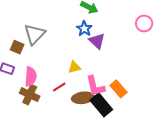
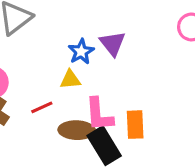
blue star: (84, 29) -> (81, 52), moved
orange rectangle: (118, 89) -> (135, 125), turned 30

